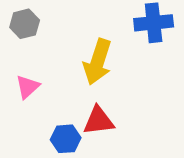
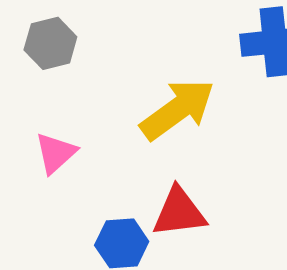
yellow arrow: (98, 62) -> (177, 110), turned -144

